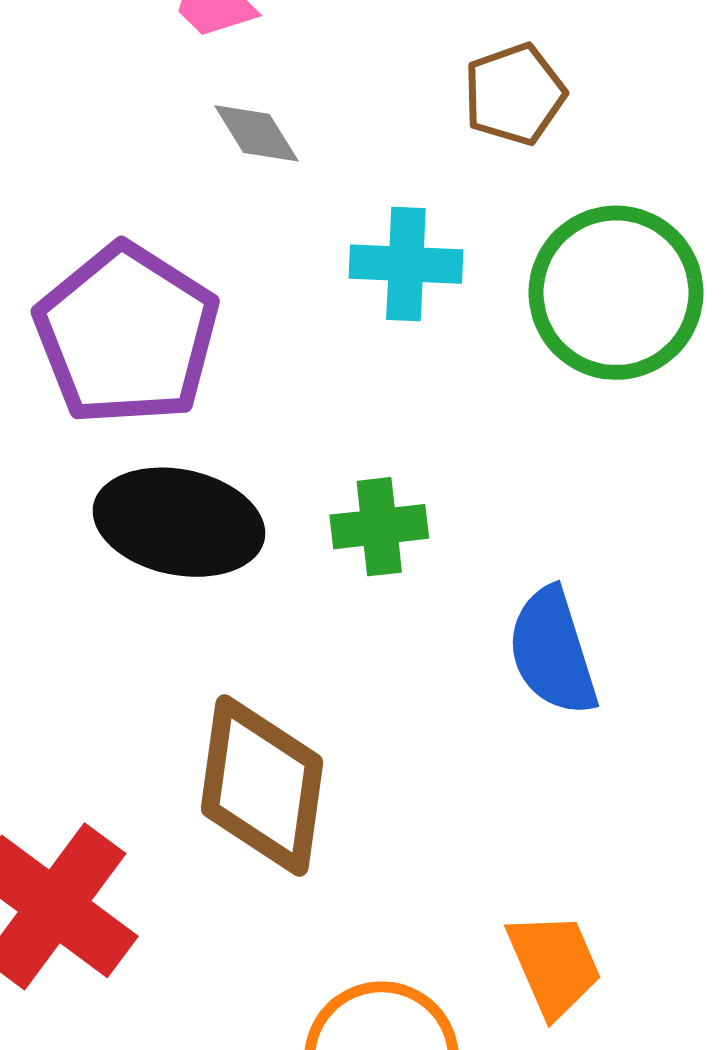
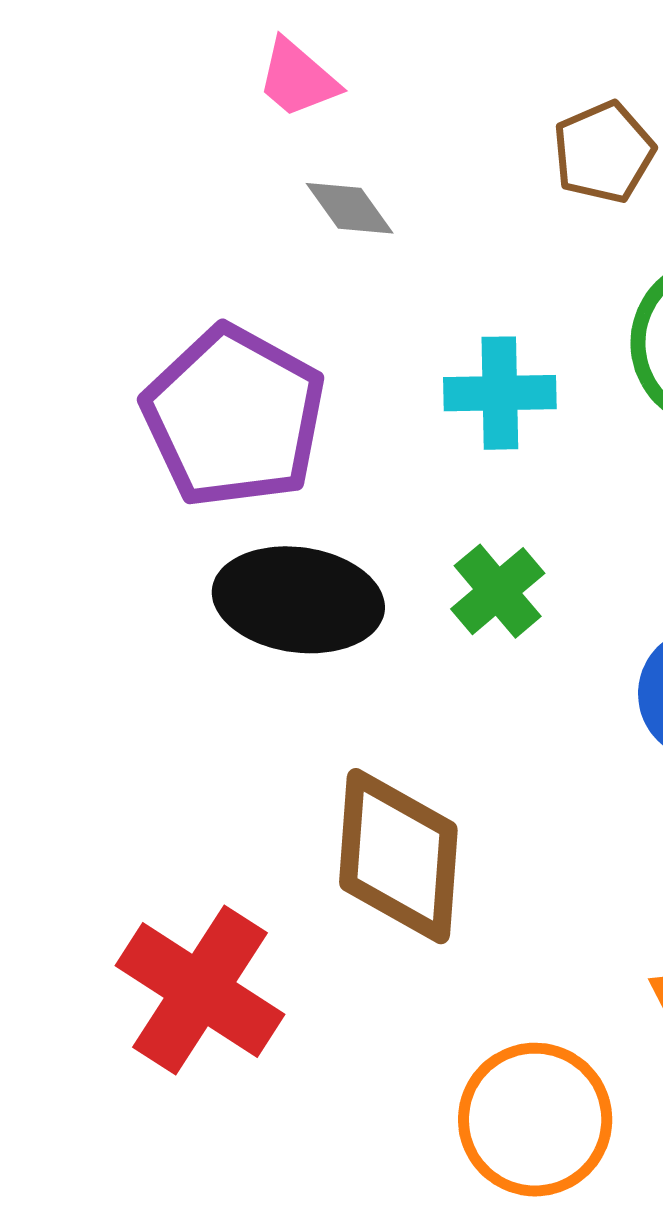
cyan cross: (406, 264) -> (500, 393), moved
green cross: (379, 527) -> (498, 591), turned -30

